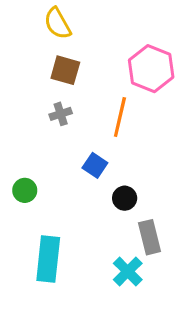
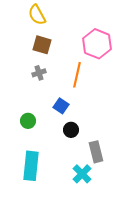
green circle: (25, 190) -> (28, 121), moved
black circle: (125, 198) -> (71, 130), moved

